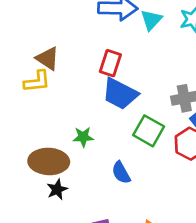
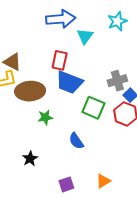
cyan triangle: (151, 20) -> (85, 36), moved
brown ellipse: (49, 161) -> (30, 91), moved

